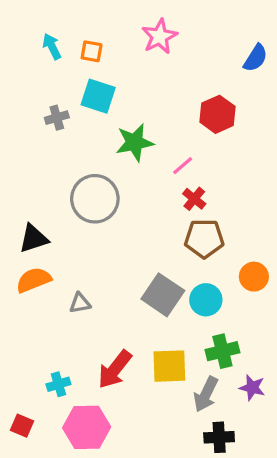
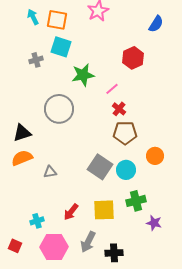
orange square: (92, 51) -> (57, 20), size x1.5
red arrow: (115, 369) -> (71, 212), size x0.7
gray arrow: (206, 394) -> (88, 242), moved
black cross: (219, 437) -> (114, 253), moved

